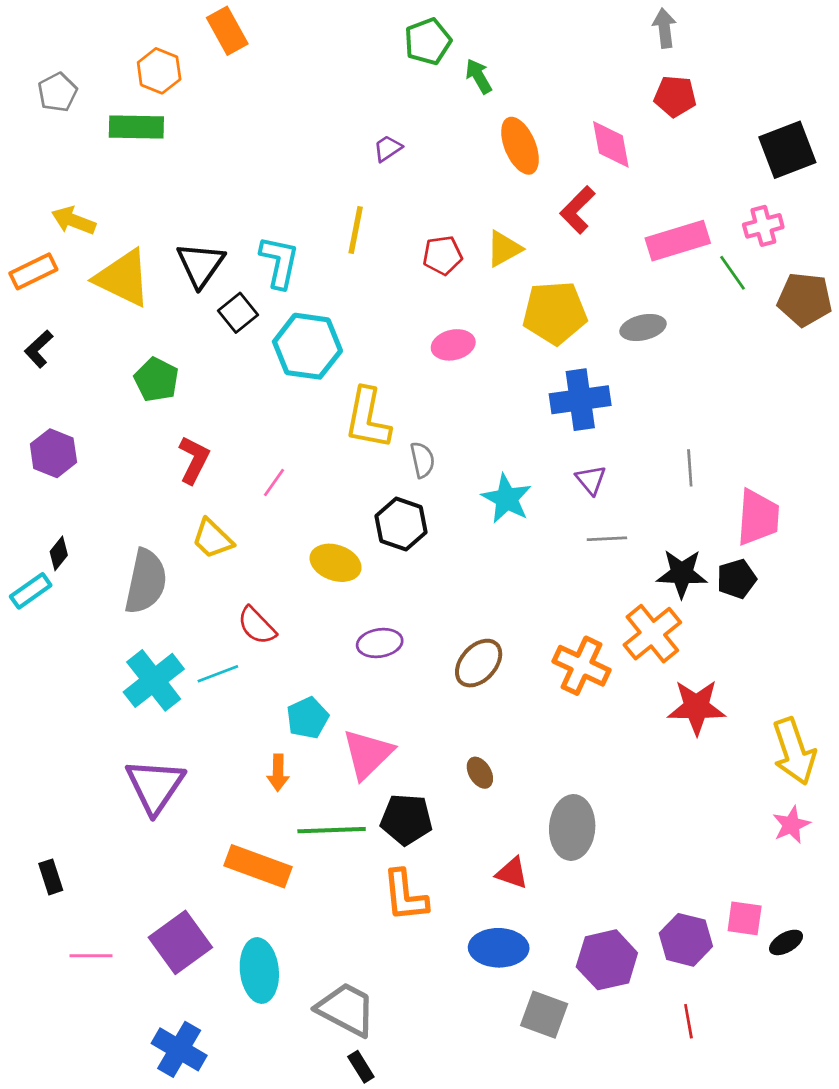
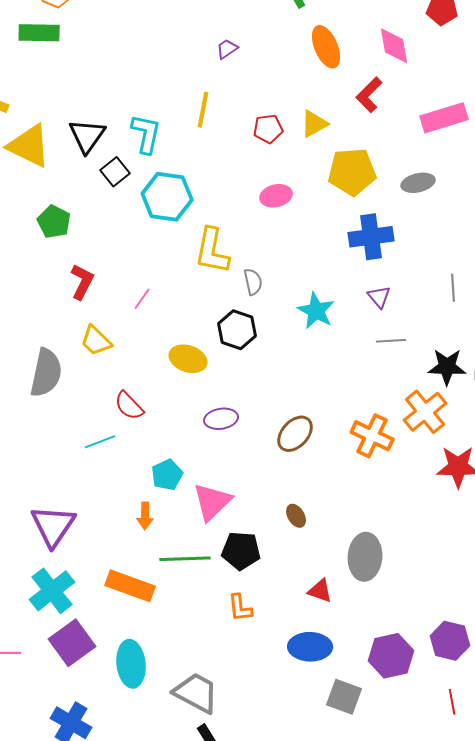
cyan cross: (154, 680) -> (52, 591), moved
orange L-shape: (405, 896) -> (240, 608), size x0.7

